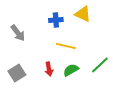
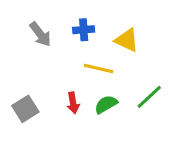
yellow triangle: (83, 14) -> (127, 40), moved
gray arrow: (18, 33) -> (40, 34), moved

